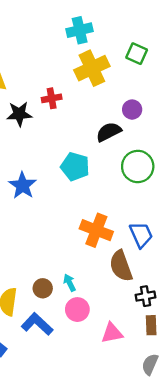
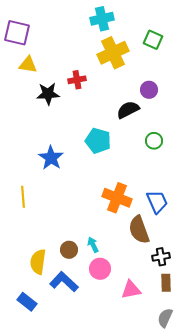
green circle: (138, 166) -> (154, 141), size x0.6

